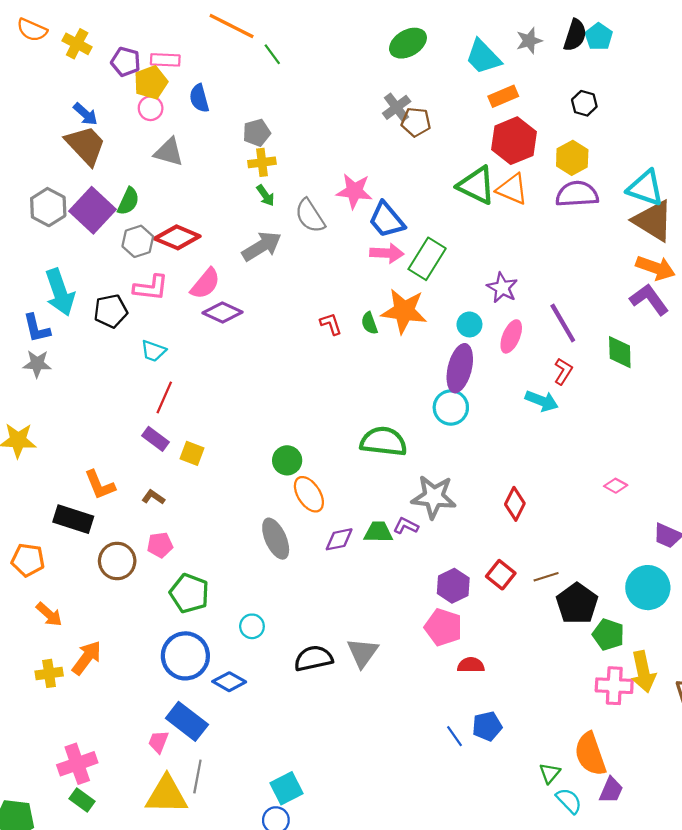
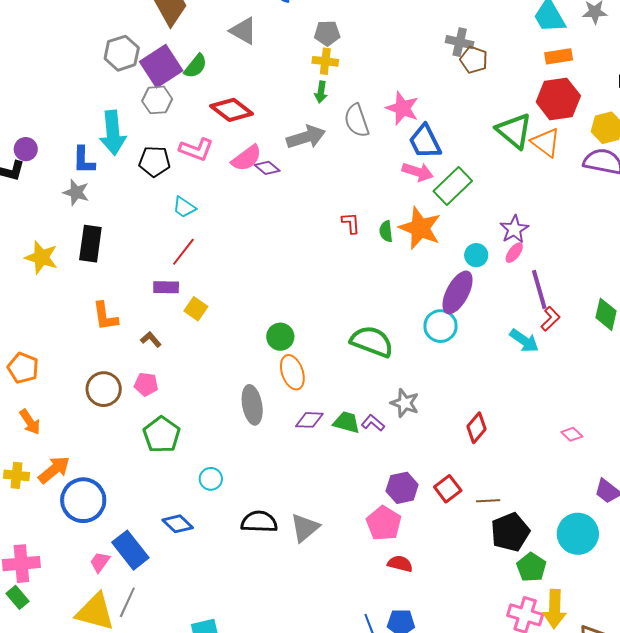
gray cross: (397, 107) -> (460, 42), turned 36
green arrow: (265, 195) -> (321, 92), turned 30
gray hexagon: (138, 241) -> (157, 100), moved
purple diamond: (222, 313) -> (267, 168), moved, size x0.7
purple line: (563, 323) -> (539, 289), moved
pink ellipse: (511, 336) -> (514, 253), moved, size x0.7
purple rectangle: (155, 439) -> (166, 287), turned -50
gray star: (434, 497) -> (405, 403), size x0.7
black rectangle: (73, 519) -> (90, 244), moved, turned 66
blue circle: (185, 656) -> (83, 500), moved

